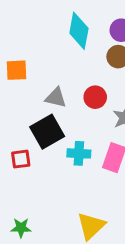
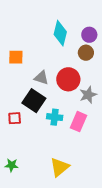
red circle: (95, 97) -> (68, 79), size x1.5
black square: (47, 132) -> (34, 101), turned -30

